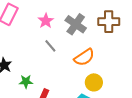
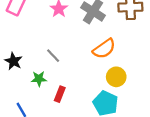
gray line: (50, 46) -> (53, 56), moved

